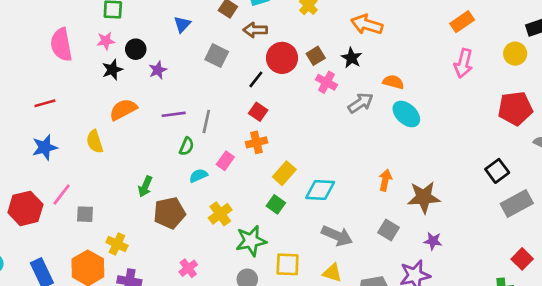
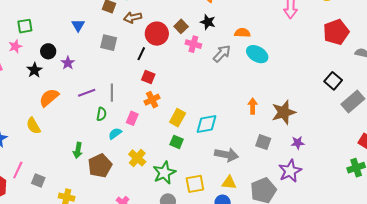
pink star: (106, 41) -> (15, 46), moved
gray square: (85, 214) -> (38, 181), turned 32

